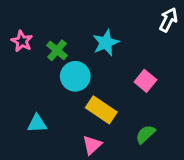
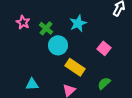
cyan triangle: (37, 124) -> (32, 84), moved

